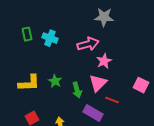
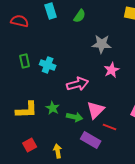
pink arrow: (88, 44) -> (78, 84), moved
pink star: (104, 61) -> (112, 70), moved
green arrow: (77, 90) -> (75, 117), turned -63

